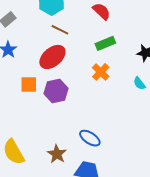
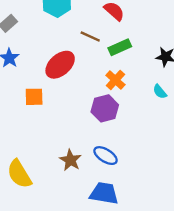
brown line: (60, 30) -> (90, 37), moved
purple hexagon: (56, 91) -> (105, 108), moved
brown star: (57, 154) -> (70, 160), moved

